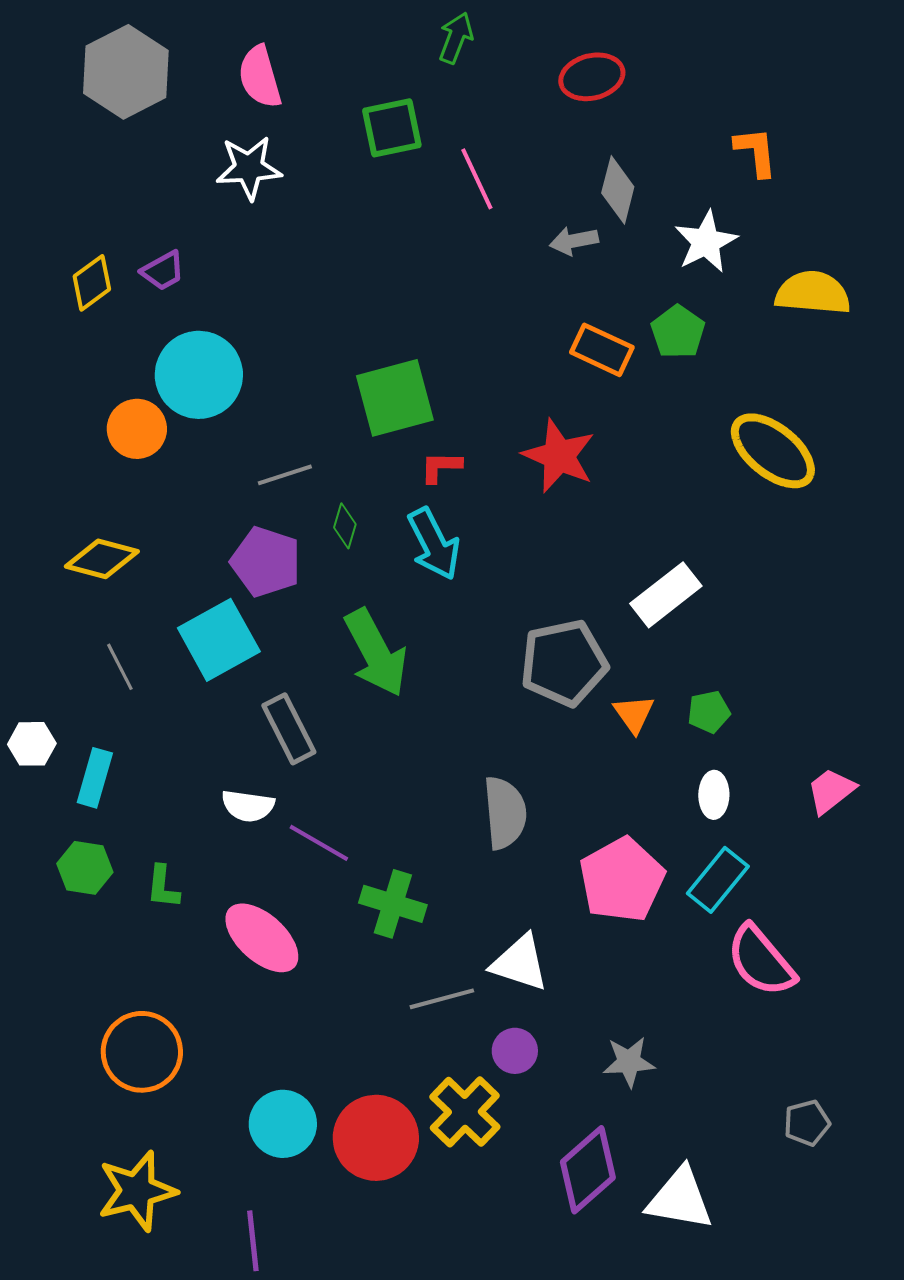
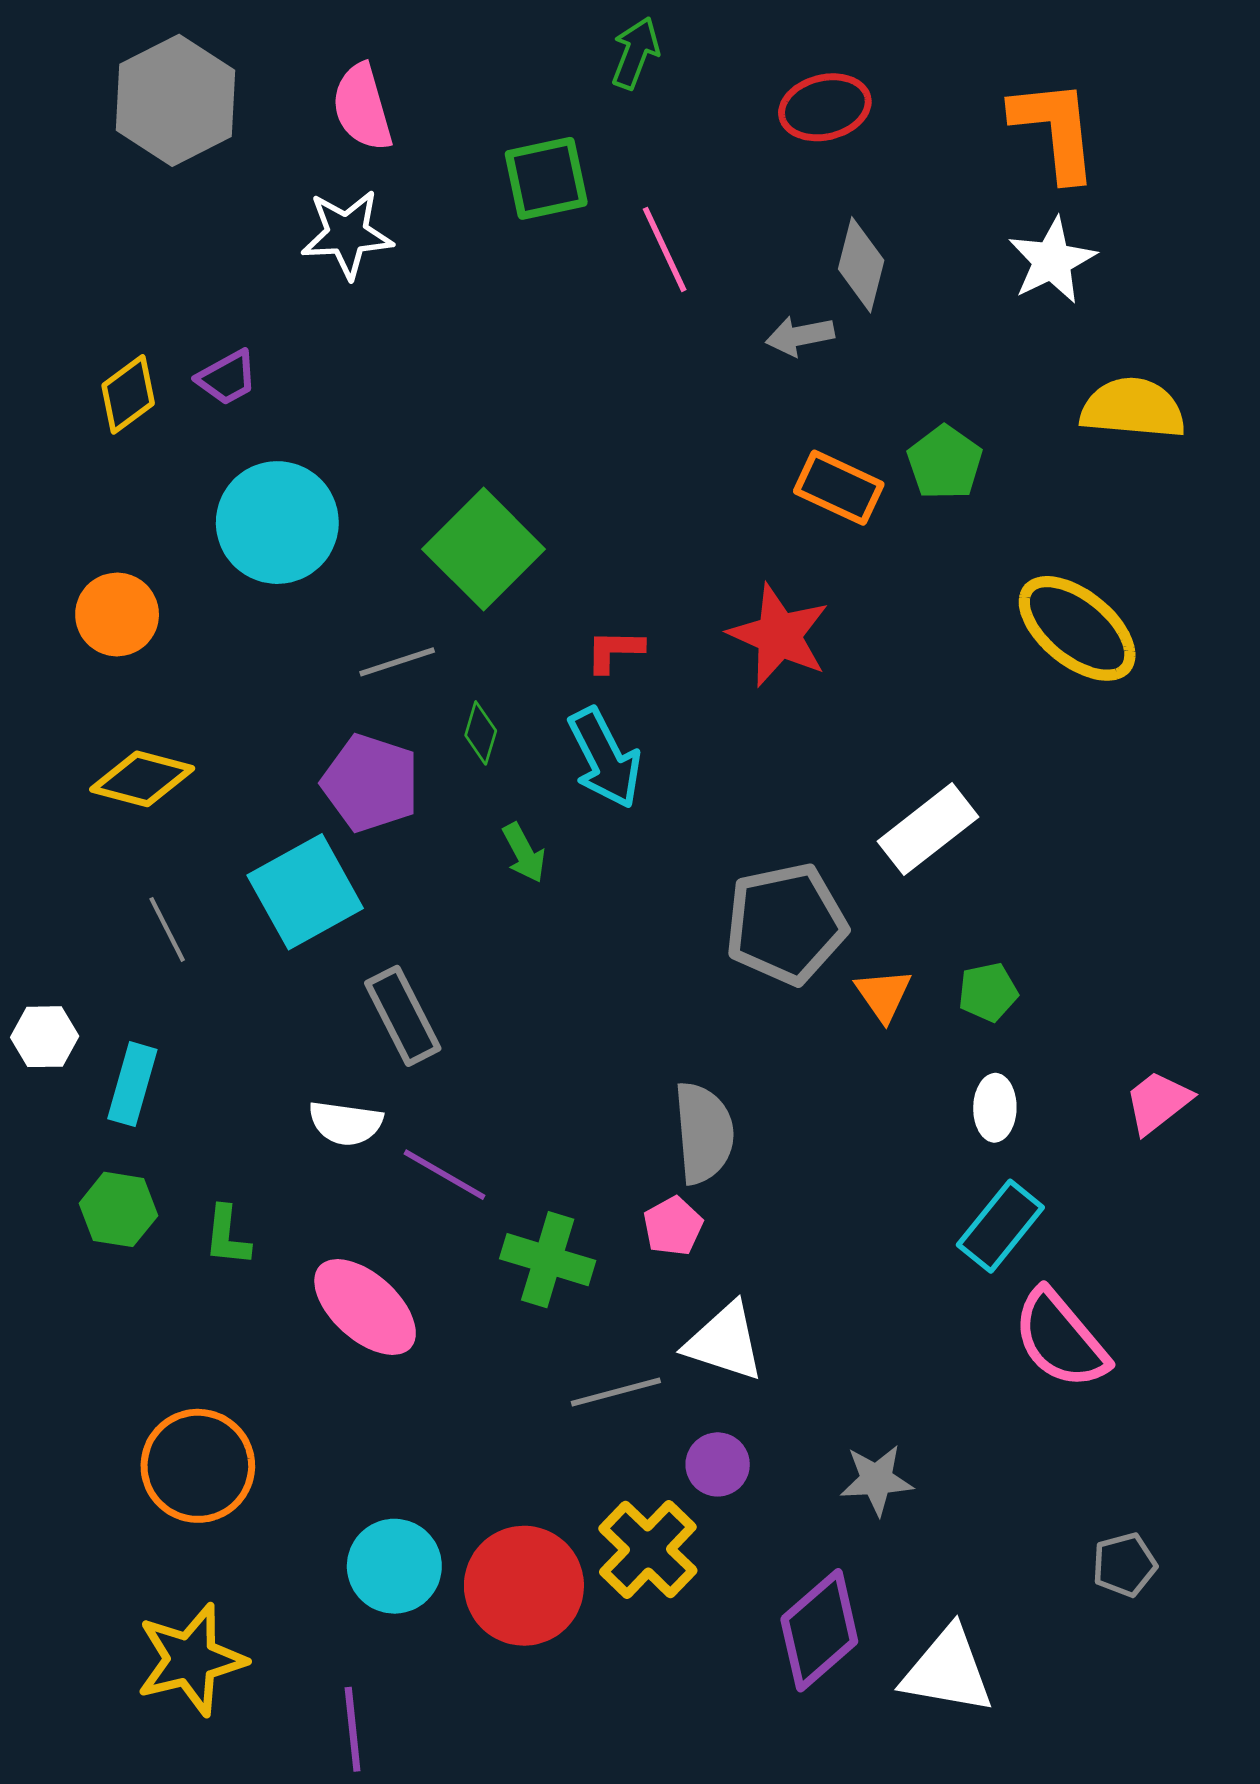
orange L-shape: (756, 152) -> (1055, 130), moved, size x1.5
white star: (706, 242) -> (1052, 261), moved
green square: (395, 398) -> (484, 549), moved, turned -30
orange circle: (137, 429) -> (117, 614), moved
green arrow: (376, 653) -> (524, 853), moved, size x0.5
pink pentagon: (622, 880) -> (673, 1226), moved, size x0.5

